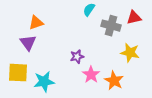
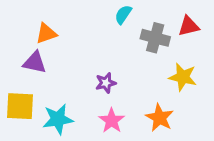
purple triangle: (28, 43) -> (35, 62), turned -42
pink star: (91, 75) -> (112, 121), moved

